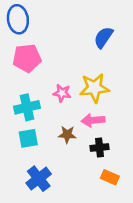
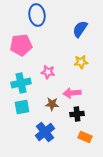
blue ellipse: (18, 19) -> (37, 15), moved
yellow star: (94, 88) -> (81, 62), moved, size x0.6
blue cross: (39, 179) -> (45, 132), moved

